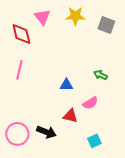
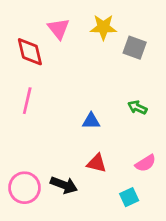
gray square: (106, 25) -> (135, 48), moved
pink semicircle: (90, 103) -> (146, 163), moved

